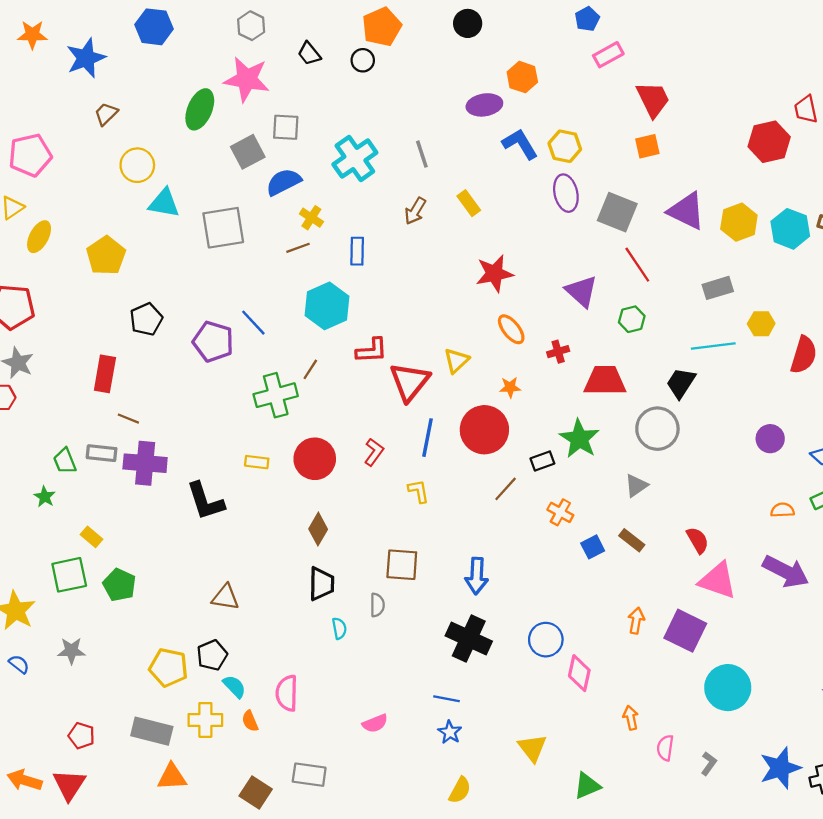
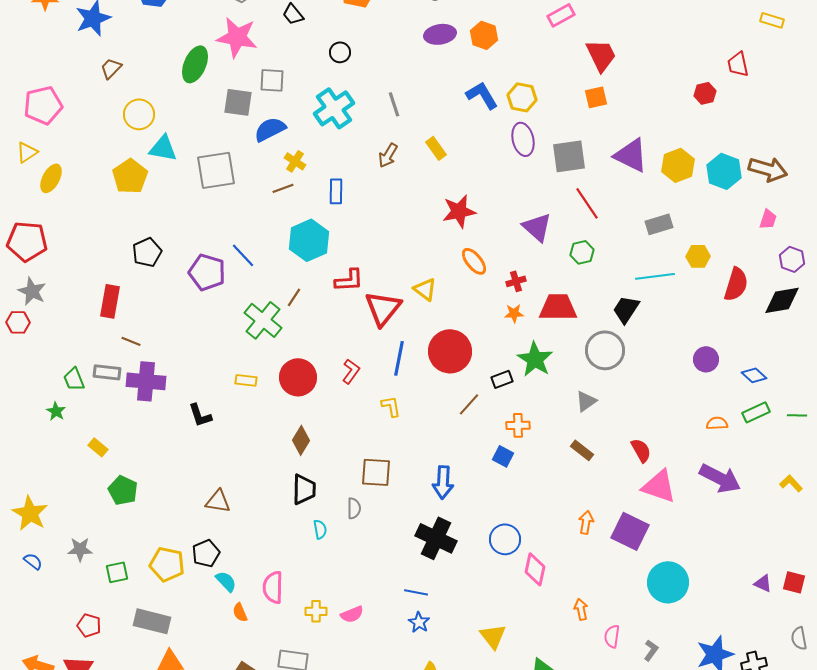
black circle: (363, 60) -> (340, 52), moved
purple ellipse: (484, 105) -> (440, 34), moved
red hexagon: (769, 142) -> (705, 93), size x0.6
gray square: (248, 152) -> (238, 102), turned 36
gray square: (617, 212) -> (569, 156), turned -30
yellow pentagon: (106, 256) -> (130, 176), moved
yellow triangle: (457, 361) -> (425, 289), turned -40
orange star: (510, 387) -> (514, 313), moved
green cross: (276, 395) -> (263, 320), turned -36
black L-shape: (205, 501) -> (200, 415), size x0.7
orange cross: (560, 512) -> (518, 425), turned -30
blue square: (593, 547) -> (503, 456), moved, turned -35
green square: (69, 575) -> (117, 572), moved, size x0.7
yellow cross: (205, 720) -> (316, 611), moved, size x0.7

